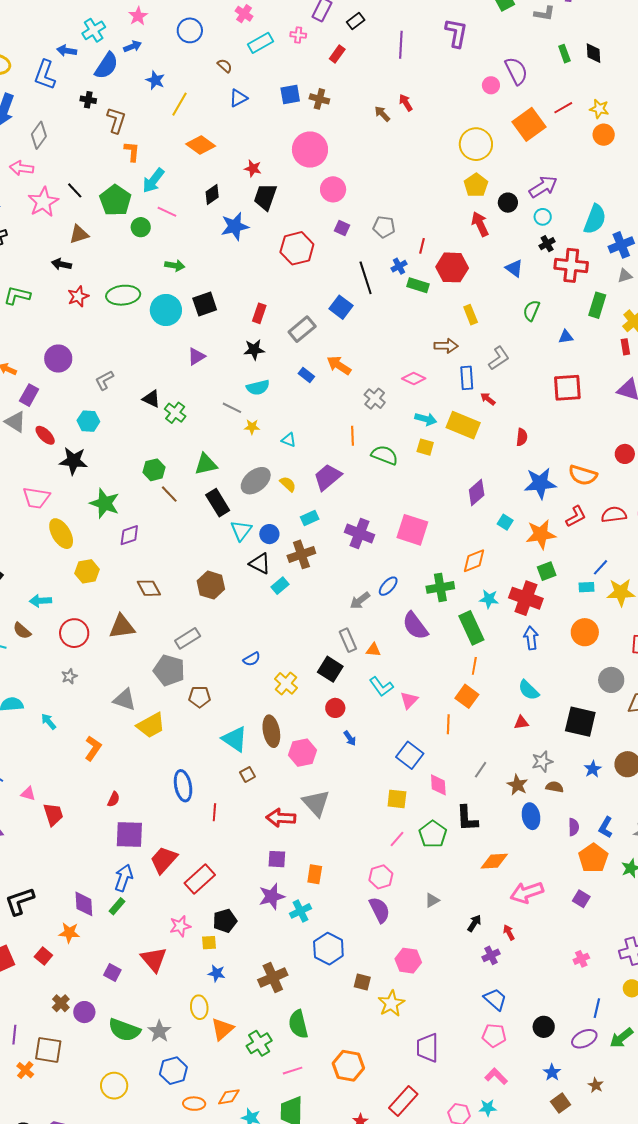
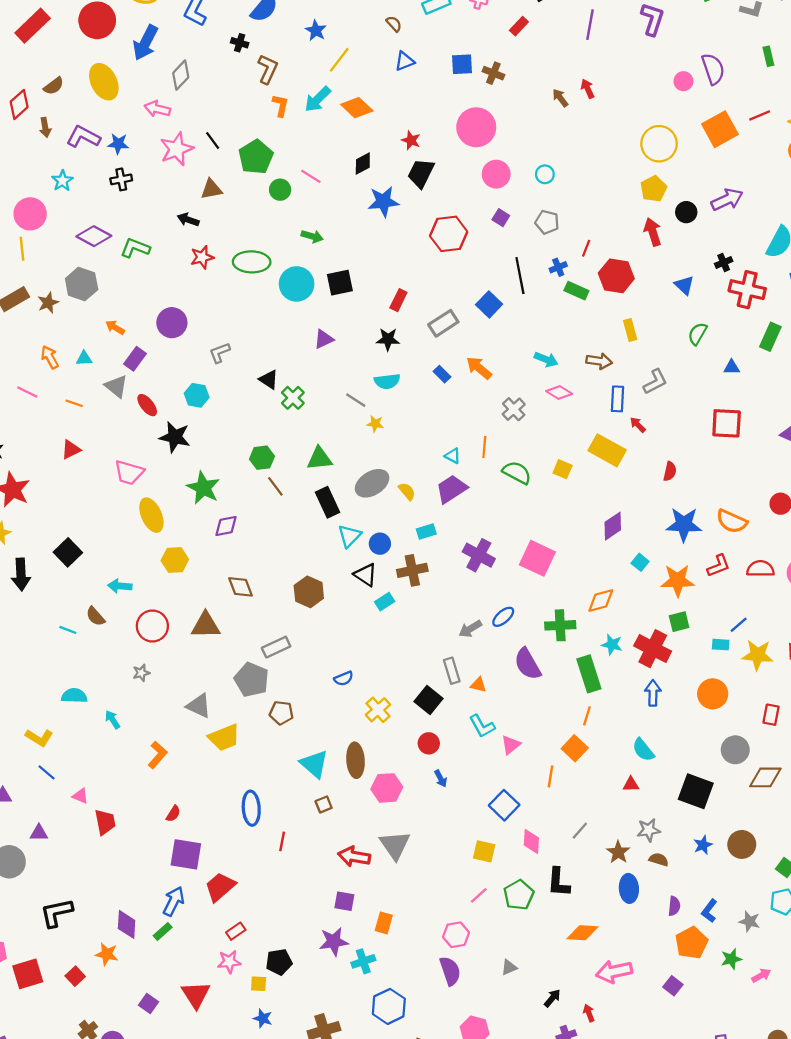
cyan arrow: (153, 180) -> (318, 99), moved
cyan circle: (543, 217) -> (545, 174), moved
cyan arrow: (426, 419) -> (546, 359), moved
cyan triangle: (289, 440) -> (453, 456), moved
red rectangle: (200, 879) -> (236, 931), moved, size x0.6

